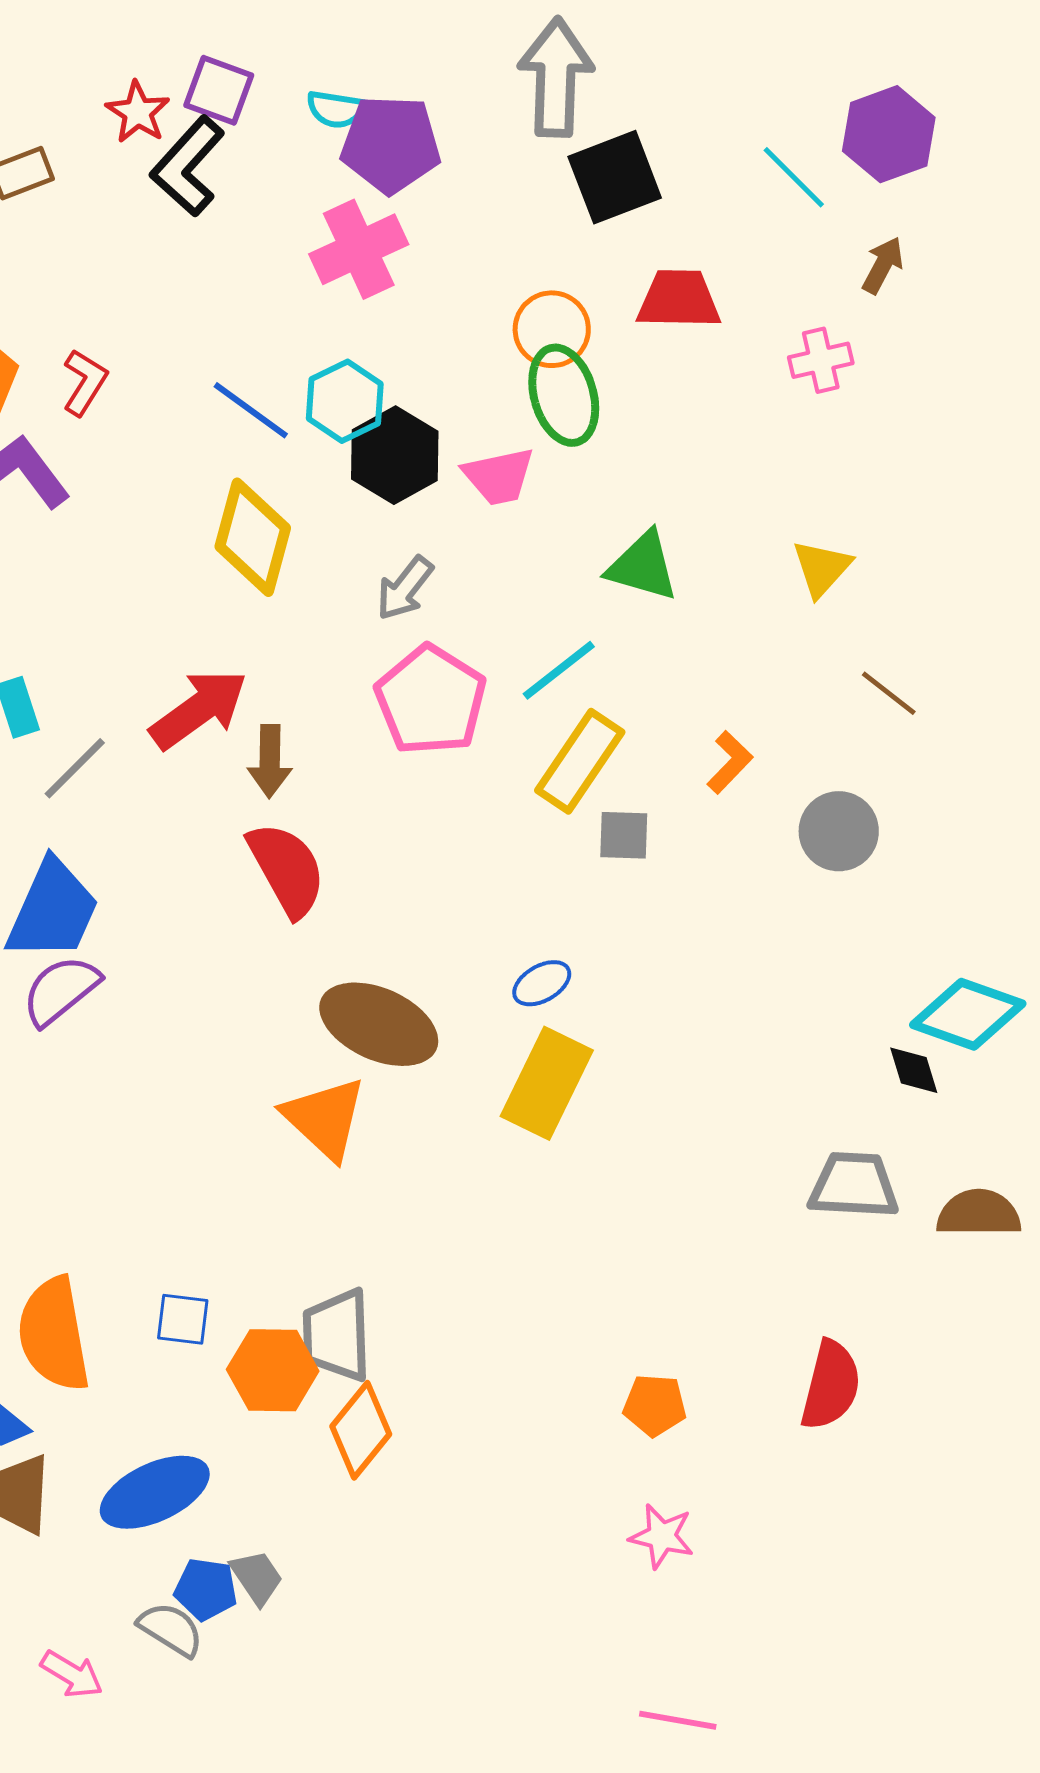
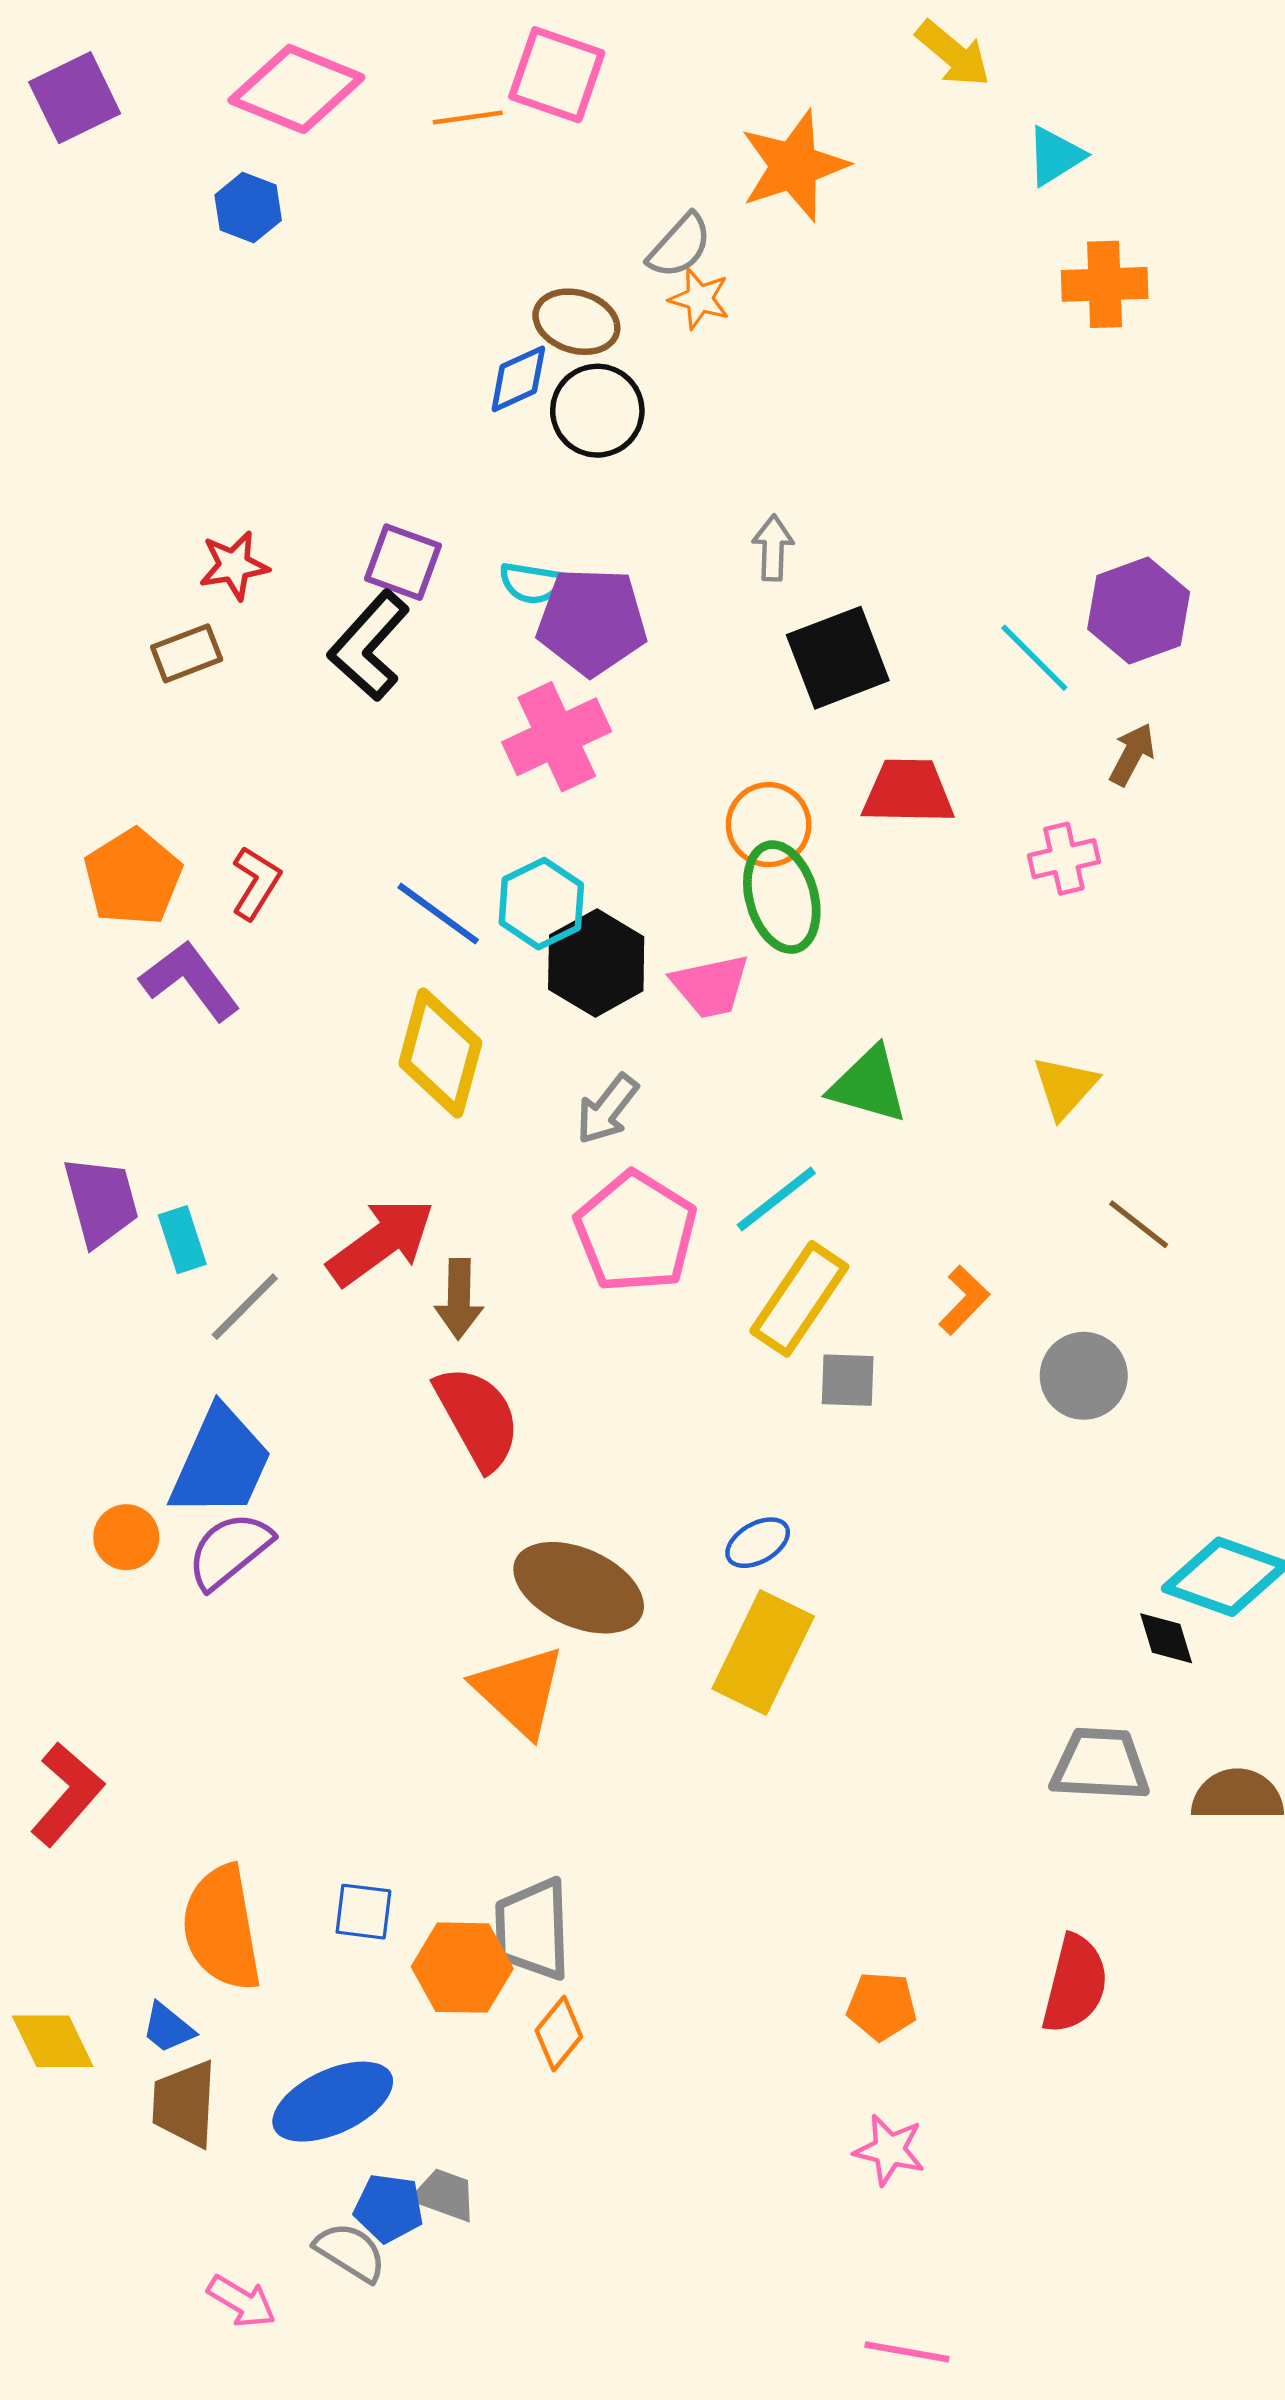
gray arrow: (556, 77) -> (773, 548), size x0.5
red star: (138, 112) -> (234, 565), moved, turned 30
orange diamond: (361, 1430) -> (559, 2033), size x0.7
gray trapezoid: (257, 1577) -> (445, 2195), turned -36

